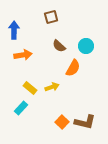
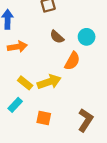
yellow arrow: (52, 87) -> (49, 82), size x1.5
orange square: (62, 122) -> (44, 118), moved, turned -32
brown L-shape: (85, 122) -> (85, 120), turned -70

